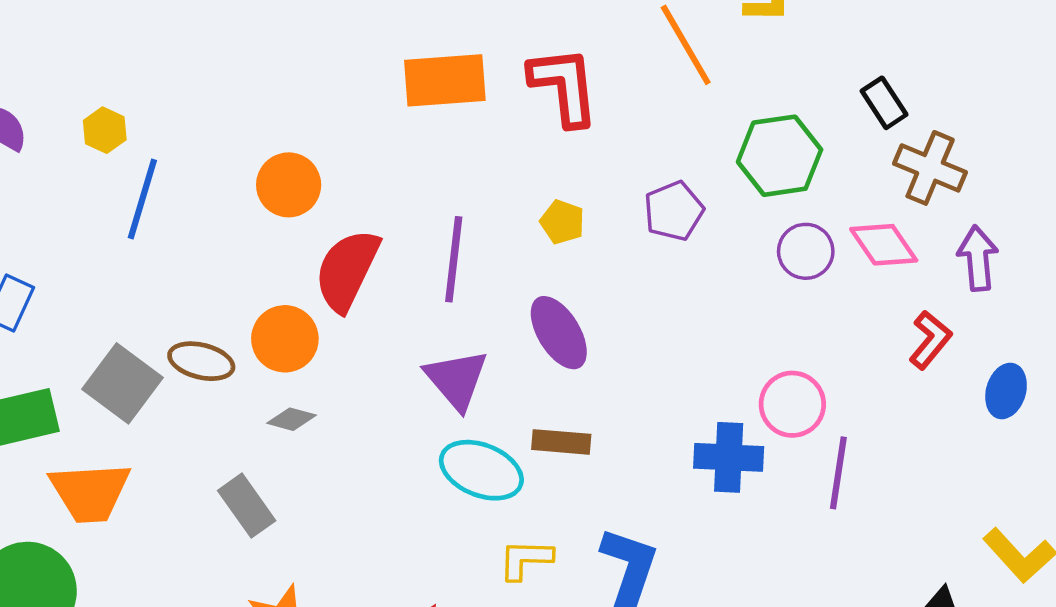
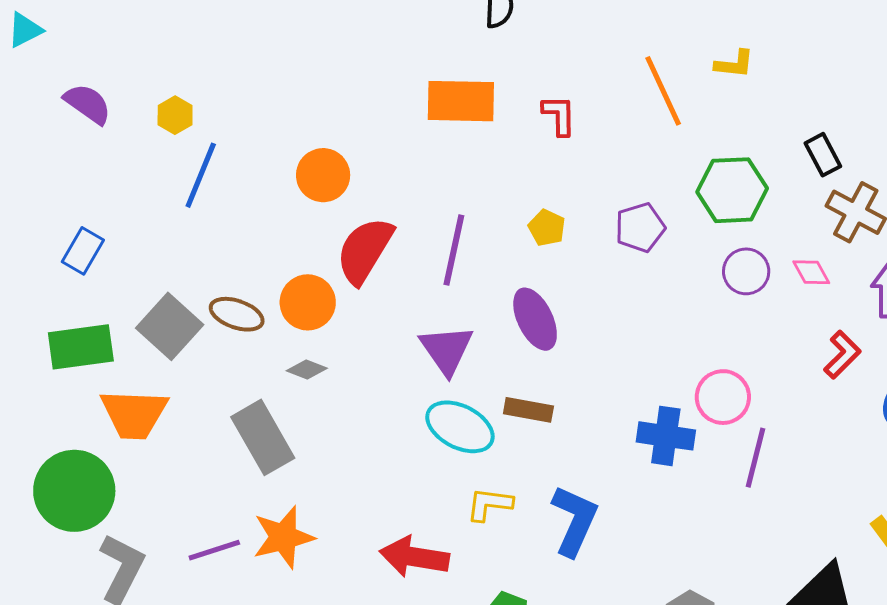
red L-shape: (564, 86) -> (559, 115), size x0.6
pink diamond: (884, 245) -> (811, 272), size x0.7
gray rectangle: (247, 506) -> (263, 437), size x1.4

